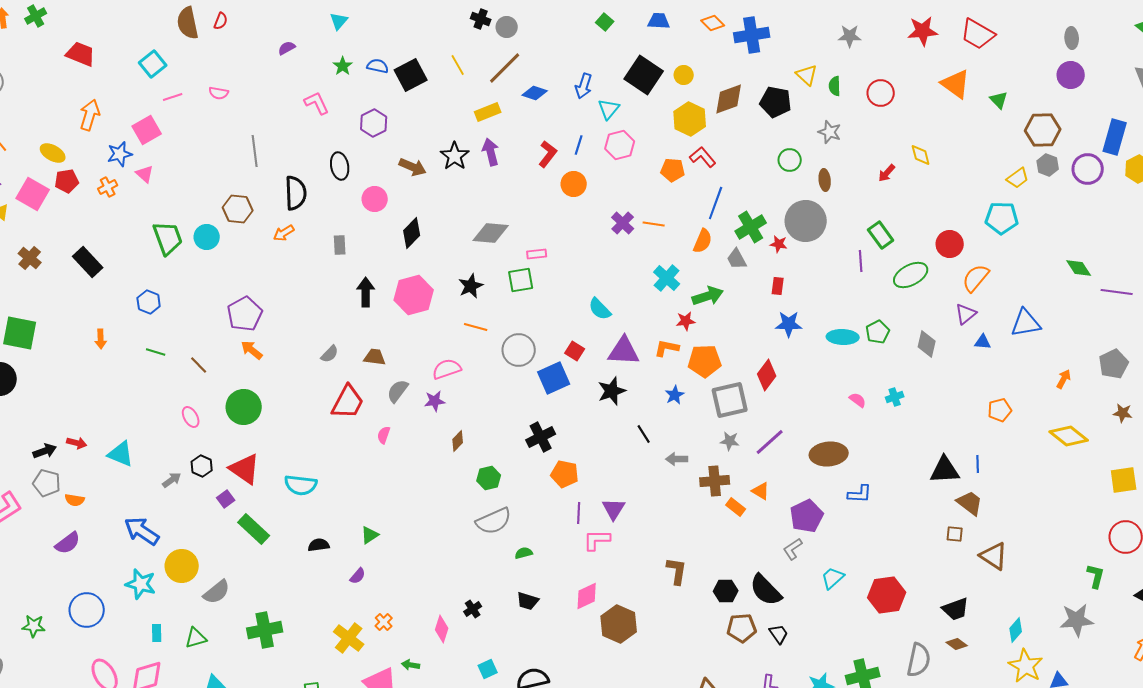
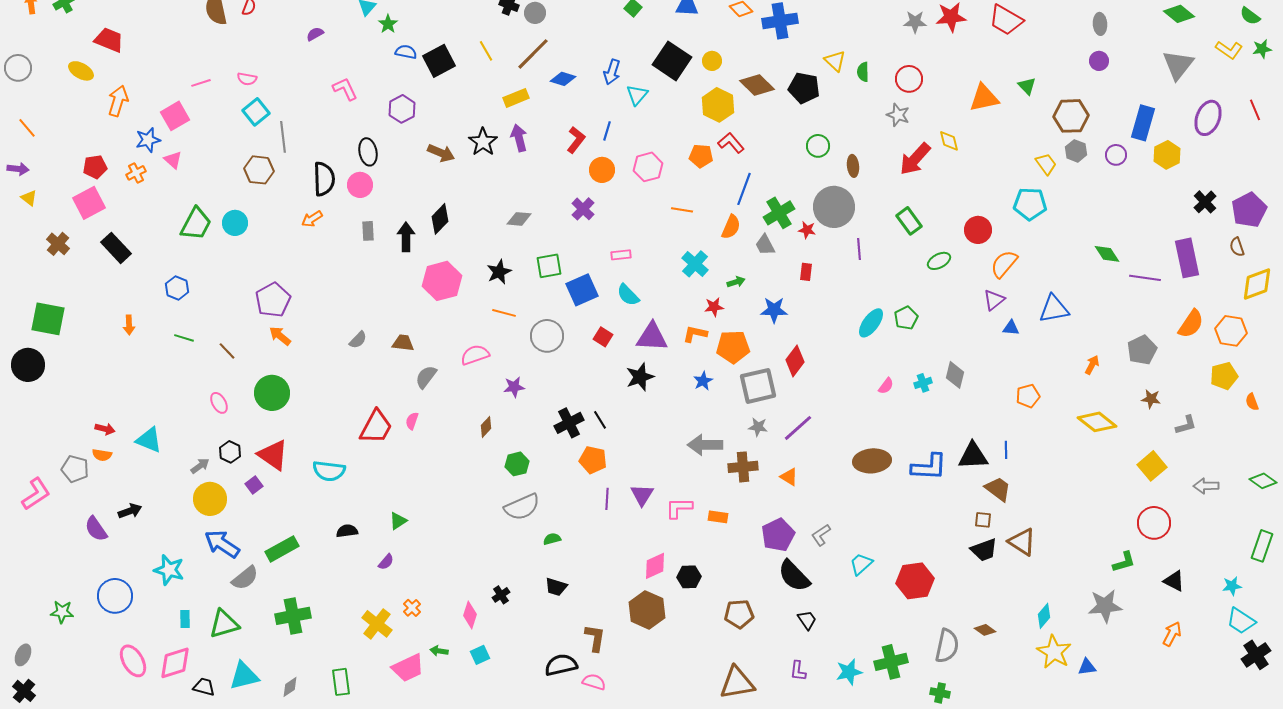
gray star: (850, 36) -> (915, 22), moved
cyan square: (153, 64) -> (256, 112), moved
green star: (343, 66) -> (388, 24), moved
purple circle: (1071, 75) -> (1099, 61), size x0.7
orange triangle: (956, 84) -> (984, 98), moved, turned -48
brown diamond: (729, 99) -> (757, 85), turned 64
gray star: (830, 132) -> (898, 115), moved
pink hexagon: (620, 145) -> (648, 167), moved
yellow ellipse: (53, 153) -> (81, 71), moved
purple circle: (1088, 169) -> (1116, 155), size x0.7
red arrow: (887, 173) -> (915, 159), size x1.8
yellow trapezoid: (1018, 178) -> (1046, 164), turned -90
pink square: (33, 194) -> (89, 203), moved, turned 32
pink circle: (375, 199) -> (360, 185), moved
brown hexagon: (238, 209) -> (259, 170), moved
purple cross: (623, 223) -> (583, 209), moved
gray diamond: (491, 233) -> (519, 219), size x0.7
green trapezoid: (168, 238) -> (196, 224), turned 48
pink rectangle: (537, 254) -> (621, 255), moved
purple line: (861, 261) -> (859, 249), moved
green ellipse: (911, 275) -> (939, 261), size x0.7
black arrow: (366, 292) -> (406, 237), moved
green arrow: (708, 296) -> (736, 282), size x0.6
blue star: (789, 324) -> (774, 310), moved
cyan ellipse: (843, 337) -> (871, 323), turned -56
gray diamond: (927, 344) -> (955, 375), moved
blue square: (554, 378) -> (582, 290), moved
pink semicircle: (858, 400) -> (886, 386), turned 90
purple star: (435, 401) -> (514, 387), moved
red trapezoid: (348, 402) -> (376, 427), moved
black line: (644, 434) -> (600, 420), moved
black arrow: (45, 451) -> (130, 511), moved
brown ellipse: (829, 454) -> (872, 461), moved
gray arrow: (677, 459) -> (705, 445), size x1.6
yellow square: (1124, 480) -> (1152, 466), turned -32
blue L-shape: (860, 494) -> (929, 467), moved, size x1.5
orange semicircle: (75, 500) -> (102, 455), moved
orange rectangle: (736, 507) -> (718, 517), moved, turned -30
purple pentagon: (807, 516) -> (778, 535), moved
green rectangle: (254, 529) -> (282, 549), moved, turned -72
blue arrow: (142, 531) -> (222, 544), moved
pink L-shape: (597, 540) -> (679, 508), moved
purple semicircle: (68, 543) -> (96, 529), turned 92
yellow circle: (182, 566) -> (210, 499), moved
brown L-shape: (677, 571) -> (595, 638), moved
green L-shape: (1096, 576) -> (1124, 562), turned 60
black hexagon: (726, 591) -> (689, 577), moved
pink diamond: (587, 596) -> (655, 566), moved
black trapezoid: (956, 609) -> (984, 550), moved
brown pentagon: (742, 628) -> (739, 614), moved
green triangle: (196, 638) -> (224, 624), size x1.4
cyan square: (488, 669) -> (480, 655), moved

